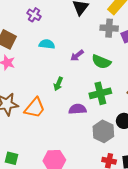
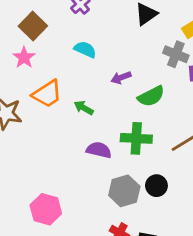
green semicircle: (101, 62) -> (151, 96), turned -66
green arrow: (58, 84) -> (84, 108), turned 80
orange trapezoid: (35, 108) -> (47, 94), moved

